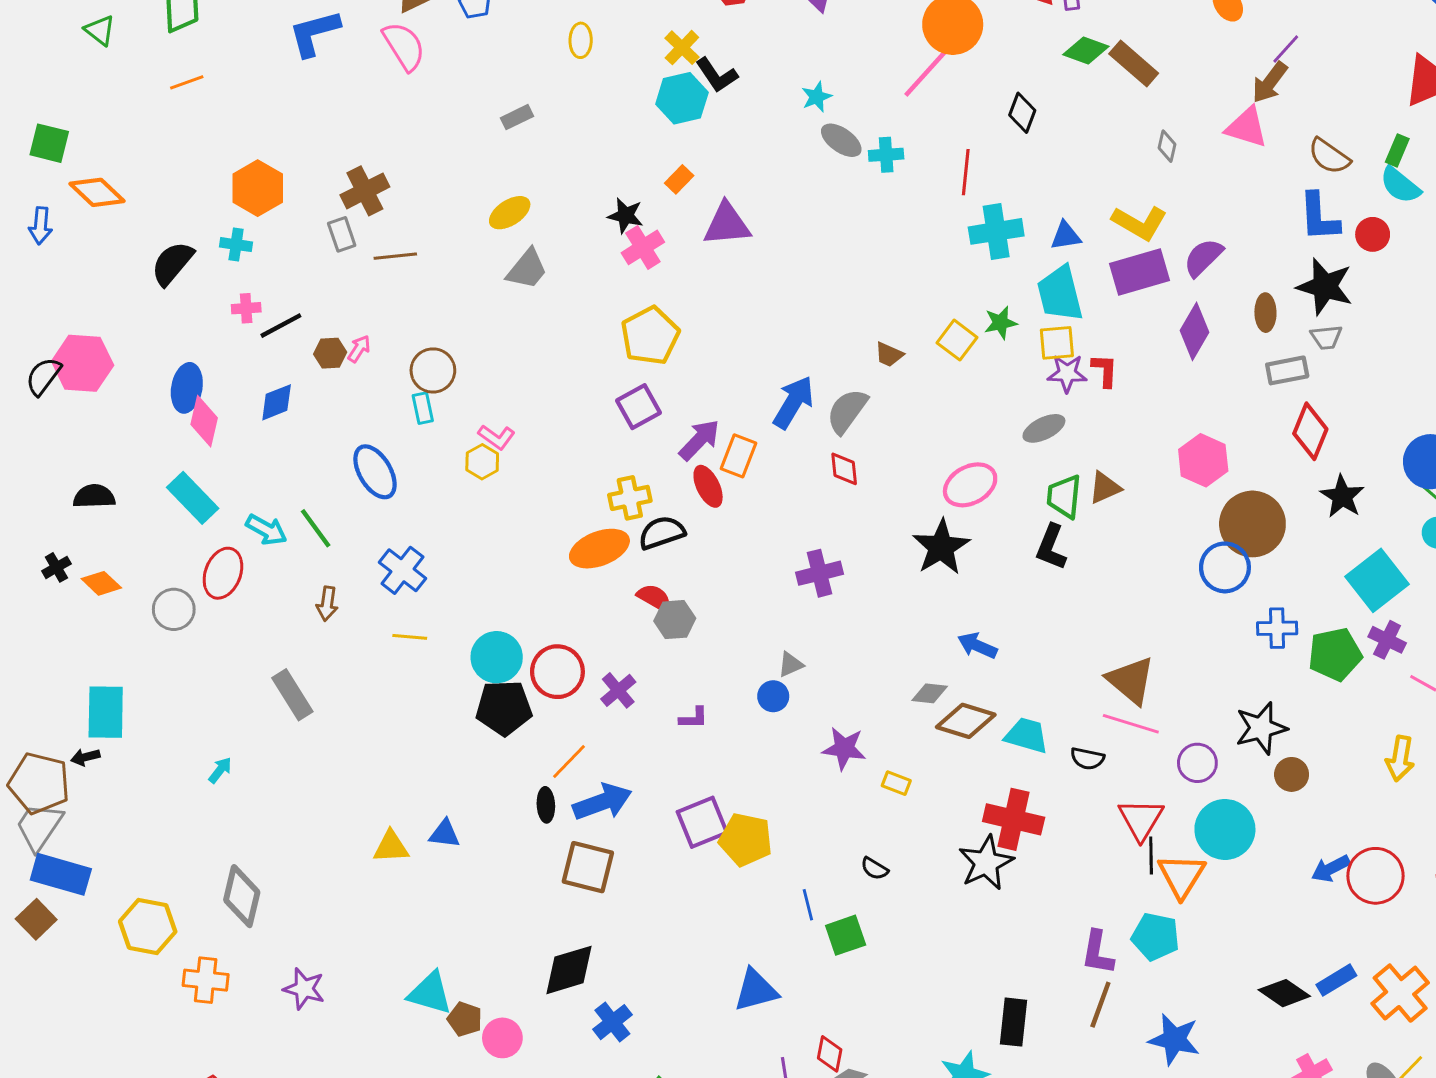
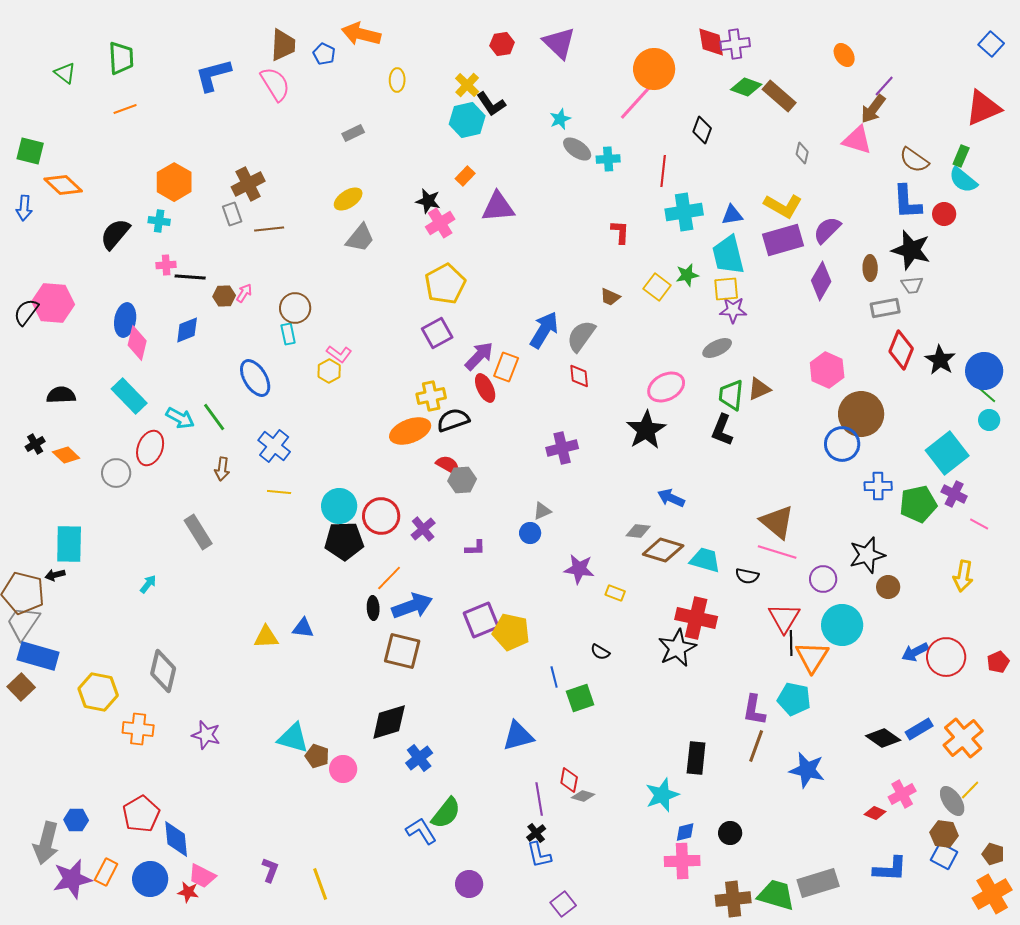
black line: (281, 326) -> (190, 277), turned 32
red L-shape: (1105, 370) -> (620, 232), moved
black star: (1342, 496) -> (940, 360), moved

